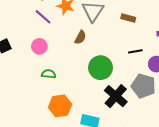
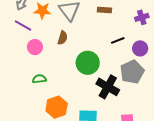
pink circle: (39, 46) -> (35, 47), moved
gray pentagon: (143, 86) -> (132, 72), turned -30

